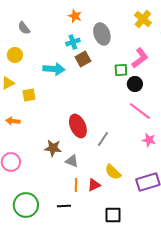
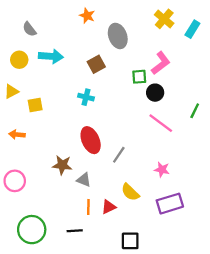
cyan cross: (73, 42) -> (86, 97), moved, turned 32
cyan arrow: (54, 69) -> (51, 56), moved
pink star: (149, 140) -> (162, 170), moved

